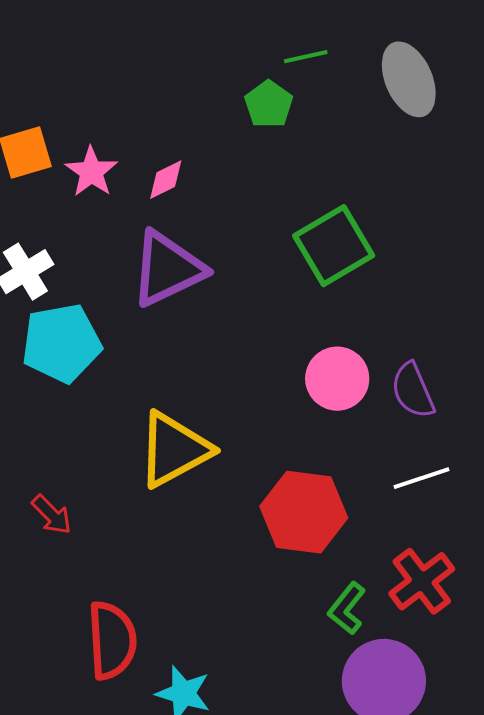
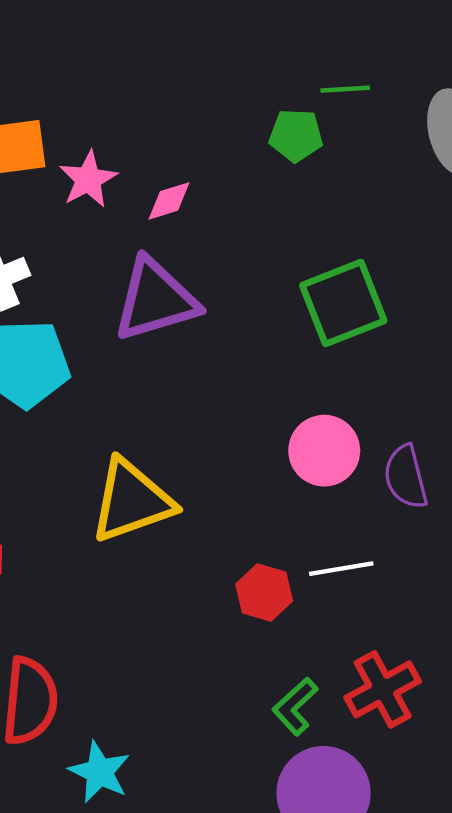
green pentagon: (269, 104) -> (296, 135), turned 30
white line: (421, 478) -> (341, 569), moved
red hexagon: (304, 512) -> (264, 593), size x0.6

